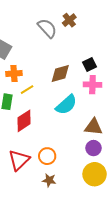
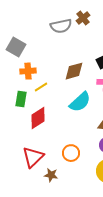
gray semicircle: (47, 28) -> (61, 26), turned 120
orange circle: (47, 156) -> (71, 153), moved
brown star: (49, 180) -> (51, 175), moved

